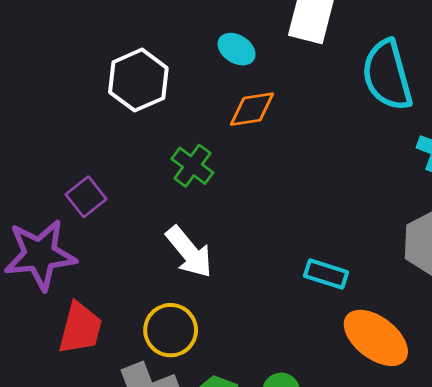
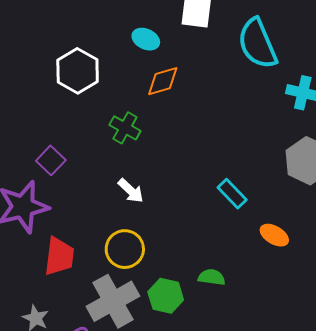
white arrow: (189, 252) -> (131, 191), size x0.7
cyan rectangle: (326, 274) -> (232, 194), turned 36
orange ellipse: (376, 338) -> (274, 235), size x0.6

